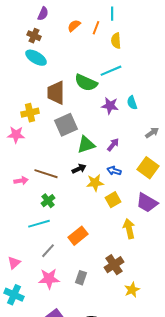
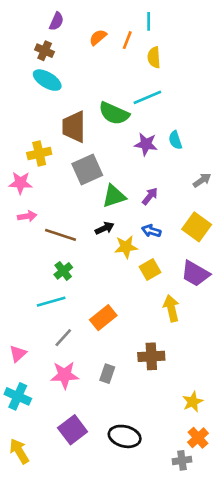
pink arrow: (21, 181) -> (27, 216), moved
brown cross: (114, 265) -> (151, 356), turned 30
yellow star: (132, 290) -> (193, 402), moved

